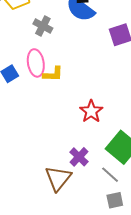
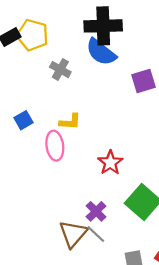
pink ellipse: (36, 63) -> (55, 146), moved
gray line: (110, 175) -> (96, 234), moved

